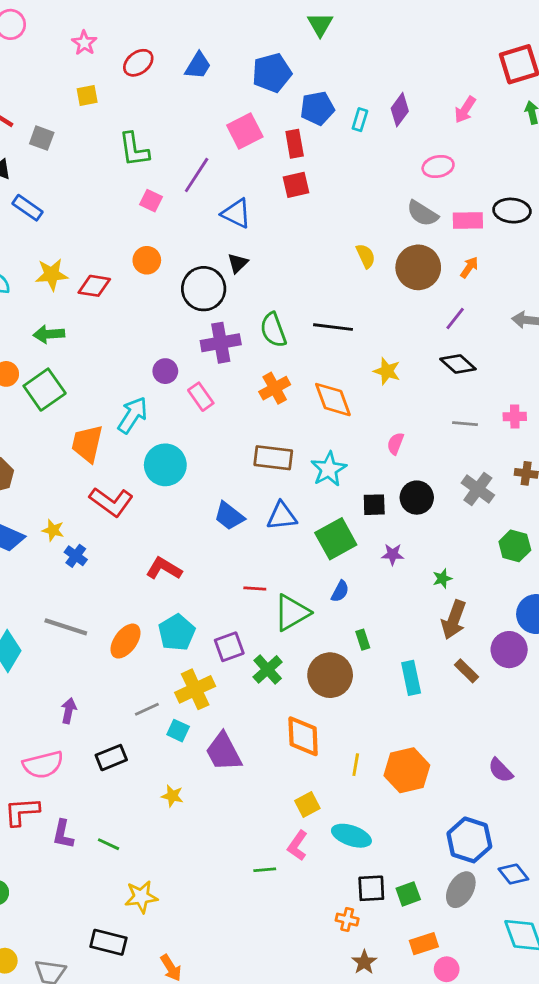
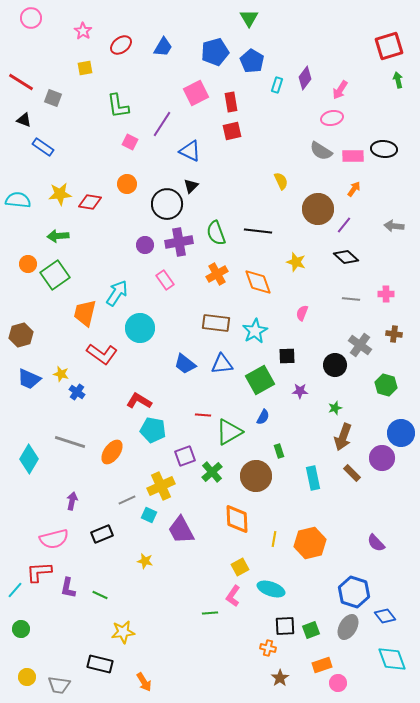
blue pentagon: (317, 108) -> (252, 61), moved, turned -30
pink arrow: (465, 110) -> (340, 90), moved
brown circle: (418, 267) -> (318, 209), moved
purple circle: (165, 371) -> (145, 245), moved
black circle: (417, 498) -> (335, 365), moved
cyan pentagon: (177, 633) -> (153, 430), moved, turned -30

